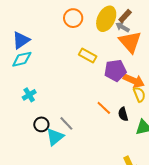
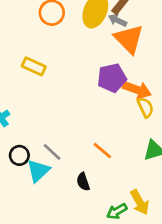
yellow rectangle: (88, 56) -> (34, 66), moved
orange line: (104, 108) -> (102, 151), moved
black semicircle: (123, 114) -> (83, 182), moved

